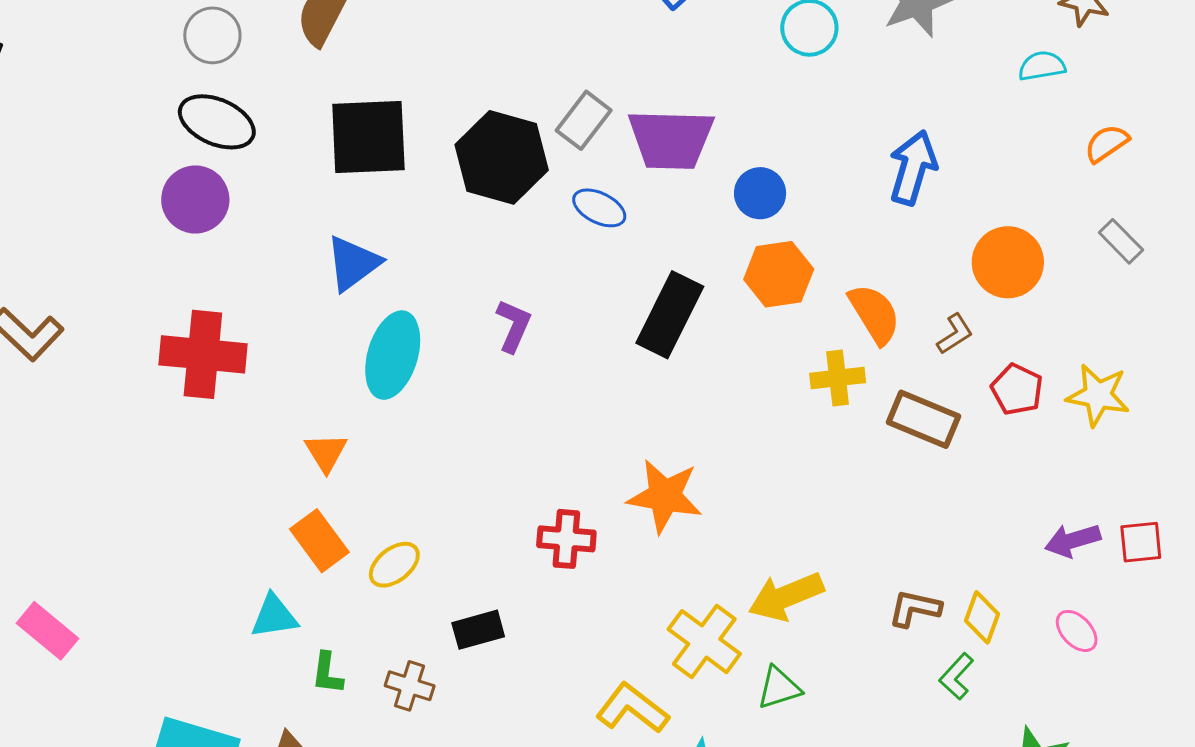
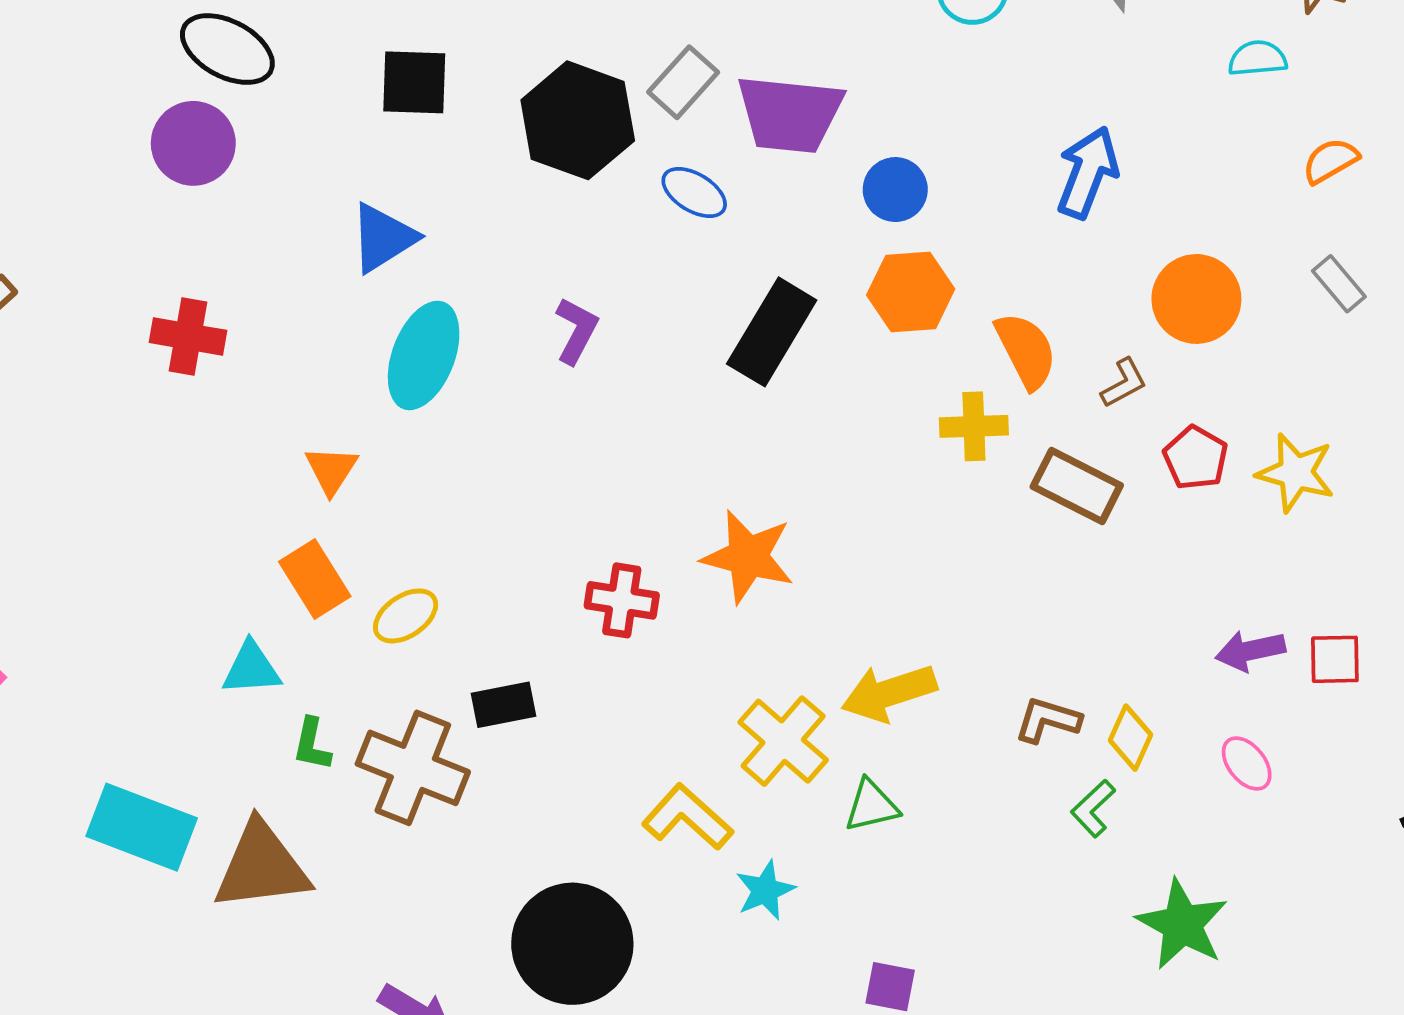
black square: (368, 137) -> (414, 82), size x0.7
red cross: (203, 354) -> (188, 336), size x0.7
brown cross: (410, 686) -> (413, 768), size x1.8

